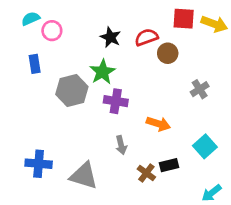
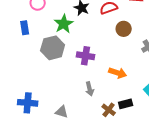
brown circle: (168, 53) -> (124, 29), moved
green star: (102, 72) -> (64, 24), moved
gray triangle: (84, 176) -> (62, 112), size x0.6

